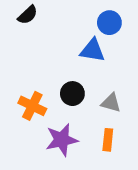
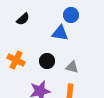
black semicircle: (28, 15) -> (23, 19), moved
orange cross: (32, 106) -> (16, 60), moved

